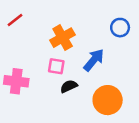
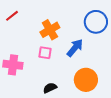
blue circle: (120, 28) -> (96, 22), size x1.5
black semicircle: (69, 86) -> (50, 88), moved

